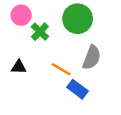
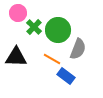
green circle: (78, 19) -> (58, 30), moved
black triangle: (19, 67) -> (16, 57), size x1.6

